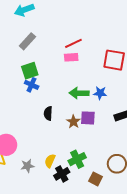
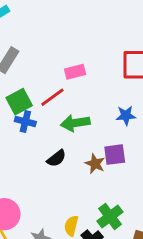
red line: (73, 43) -> (52, 97), moved
green arrow: (79, 93) -> (75, 123), moved
black semicircle: (48, 113) -> (56, 158), turned -120

